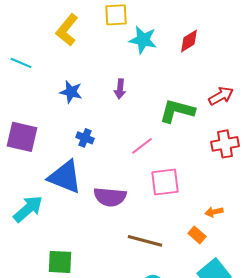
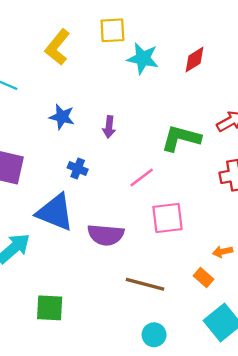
purple arrow: (120, 89) -> (109, 127), moved

